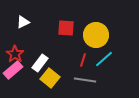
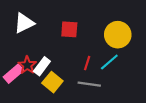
white triangle: (23, 22) -> (24, 23), size x1.5
yellow circle: (96, 35) -> (118, 35), moved
red star: (15, 54) -> (27, 65), moved

